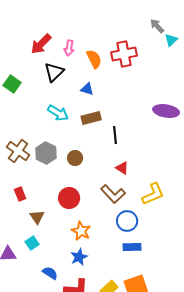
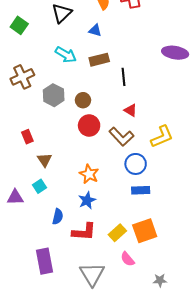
brown cross: (18, 151) -> (22, 77), moved, turned 30
red circle: (69, 198) -> (89, 125), moved
blue semicircle: (50, 273) -> (58, 217), turned 70

